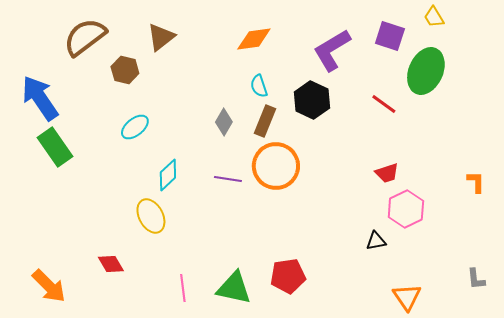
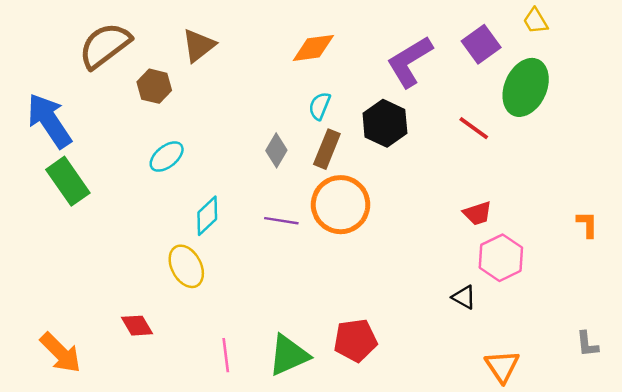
purple square: (390, 36) -> (481, 44), turned 36
cyan semicircle: (259, 86) -> (320, 106), turned 40
black triangle: (376, 241) -> (464, 297), turned 40
green triangle: (234, 288) -> (289, 355), turned -36

